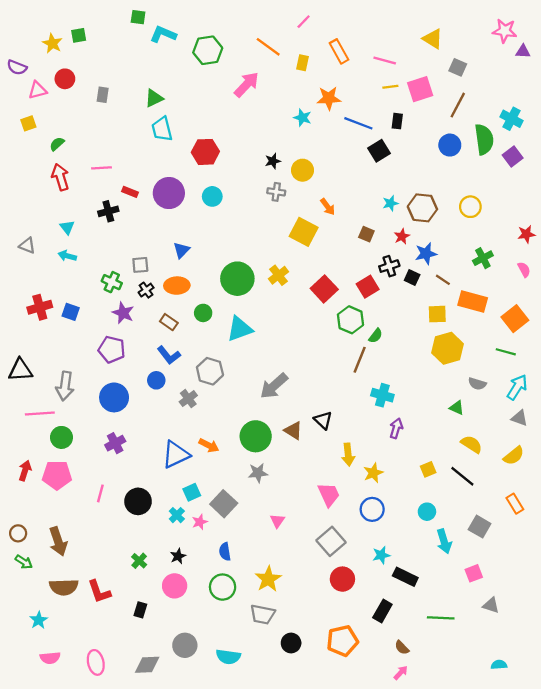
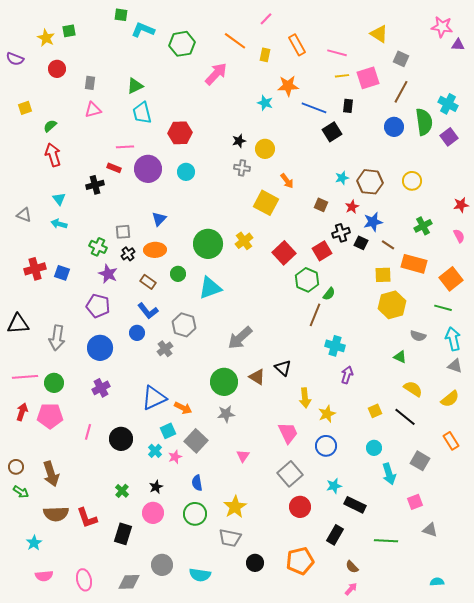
pink triangle: (38, 90) -> (93, 110), moved
pink line: (101, 168) -> (125, 147), moved
cyan arrow: (517, 387) -> (453, 339), turned -45
pink line: (40, 413) -> (25, 377), moved
orange arrow: (209, 445) -> (183, 408), moved
black rectangle: (140, 610) -> (123, 534), size x1.5

